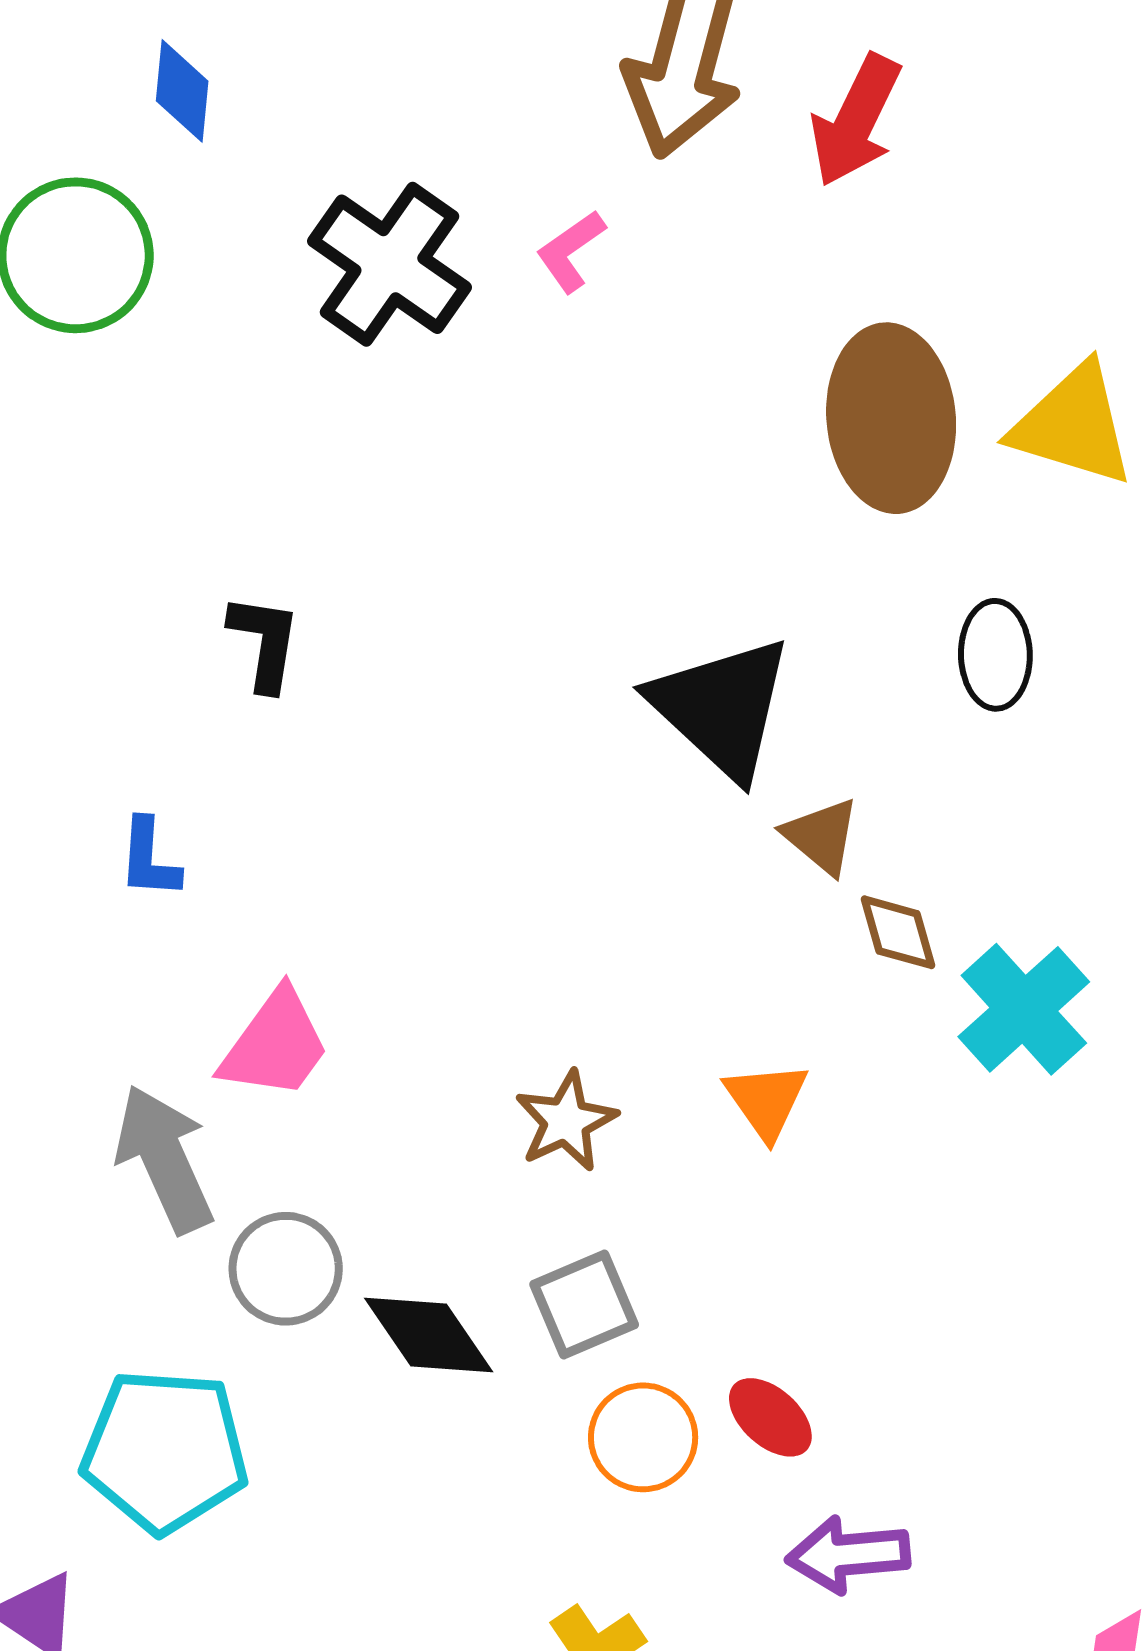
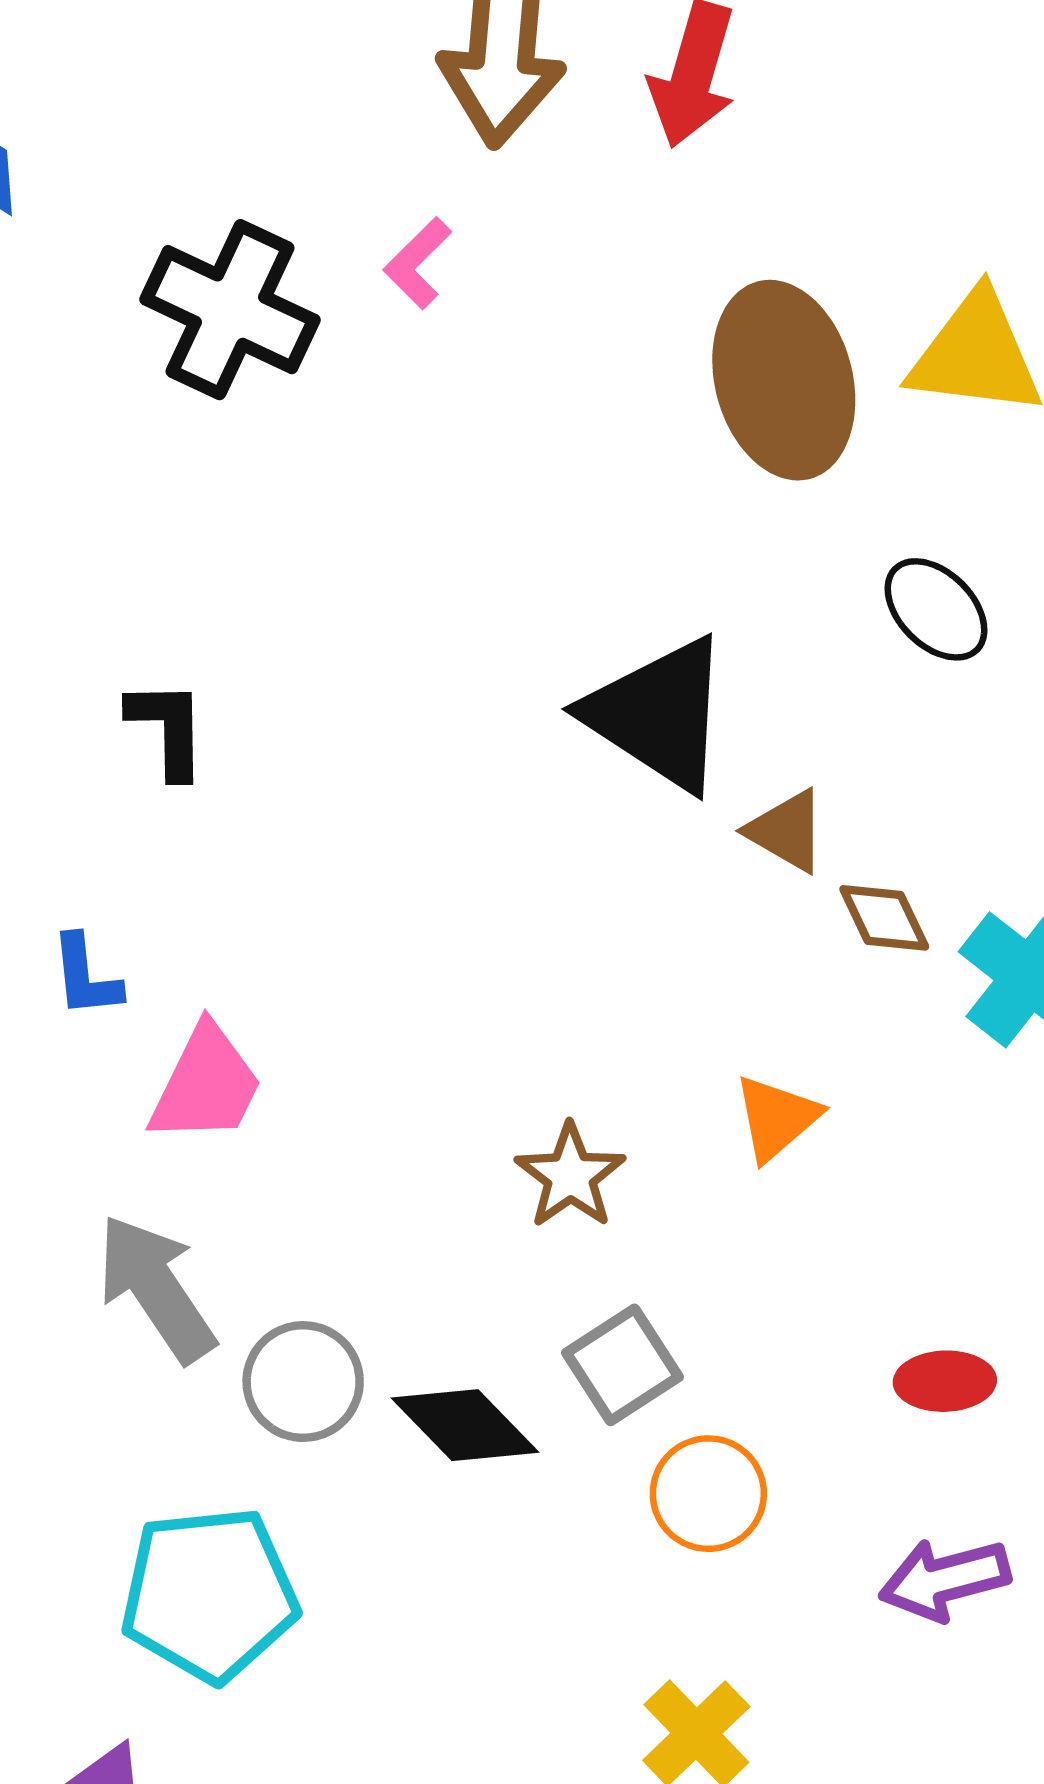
black ellipse: (995, 655) -> (936, 609), turned -34
pink trapezoid: (275, 1045) -> (206, 1084), moved
orange triangle: (766, 1100) -> (777, 1118), turned 34
red ellipse: (770, 1417) -> (945, 1381), moved, turned -34

